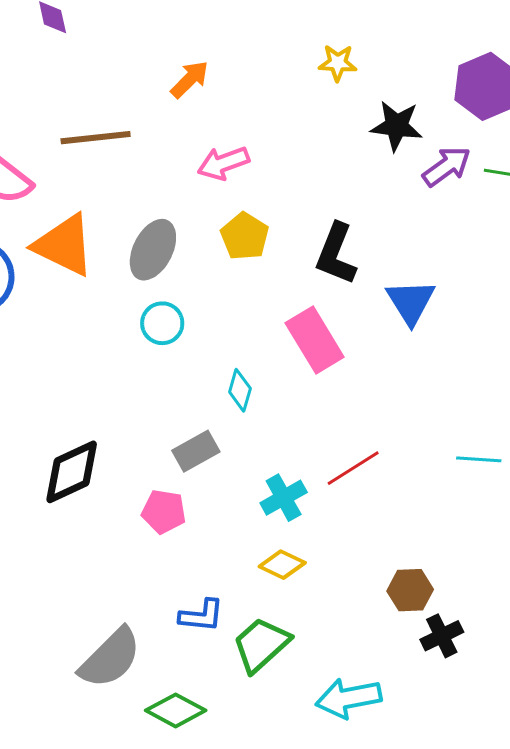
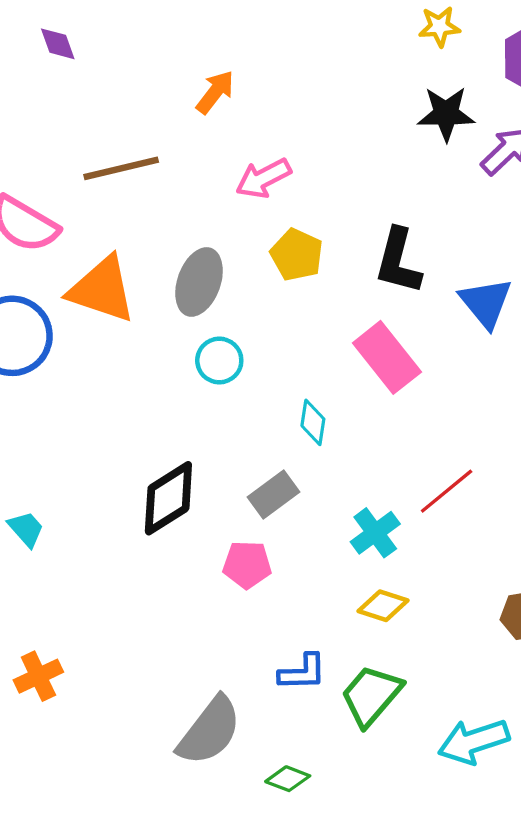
yellow star: (338, 63) -> (439, 27), moved
black diamond: (72, 472) -> (168, 498), moved
green diamond: (176, 710) -> (288, 779), size x0.7

